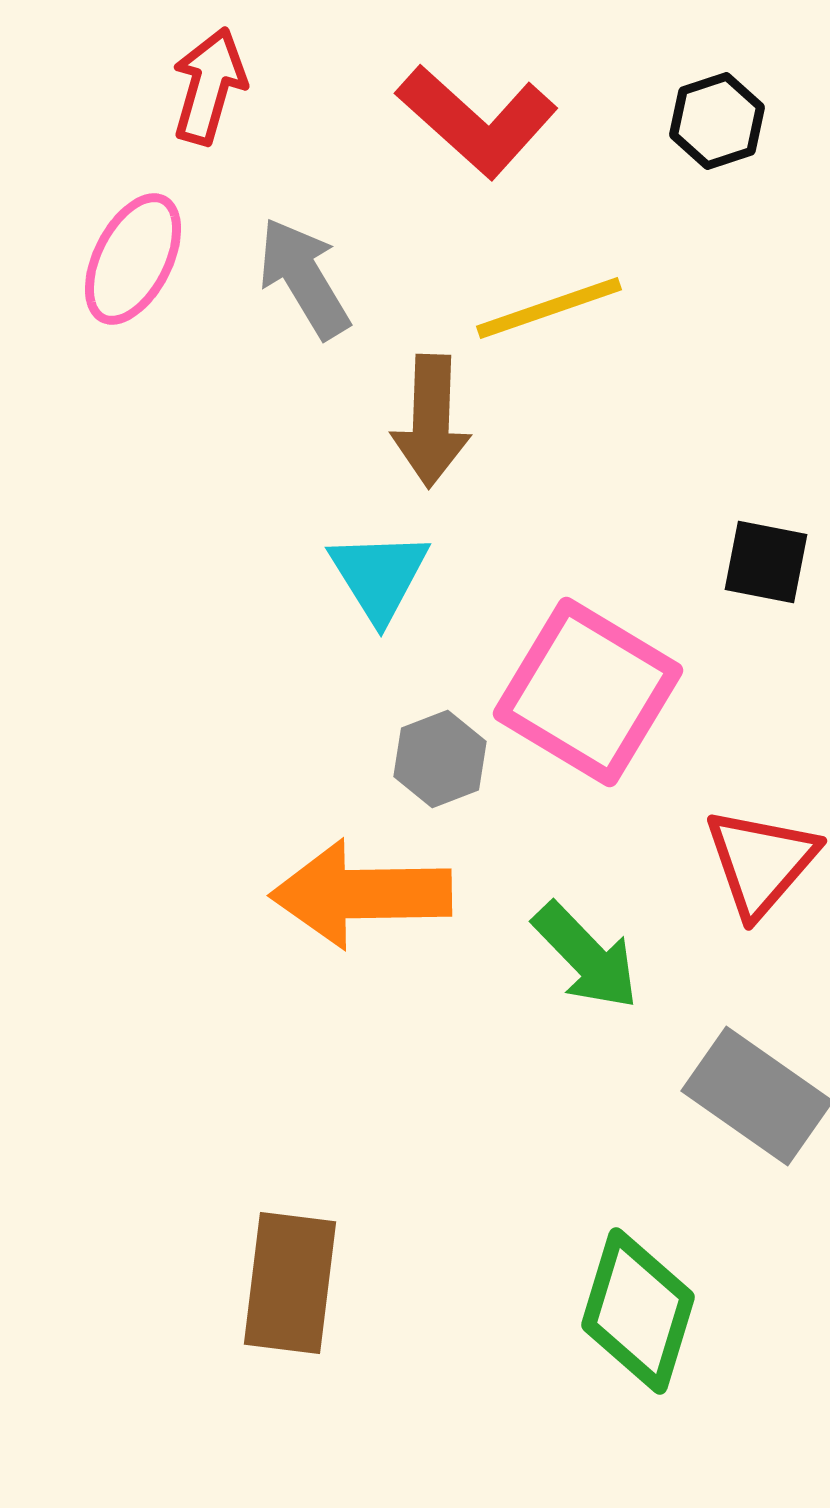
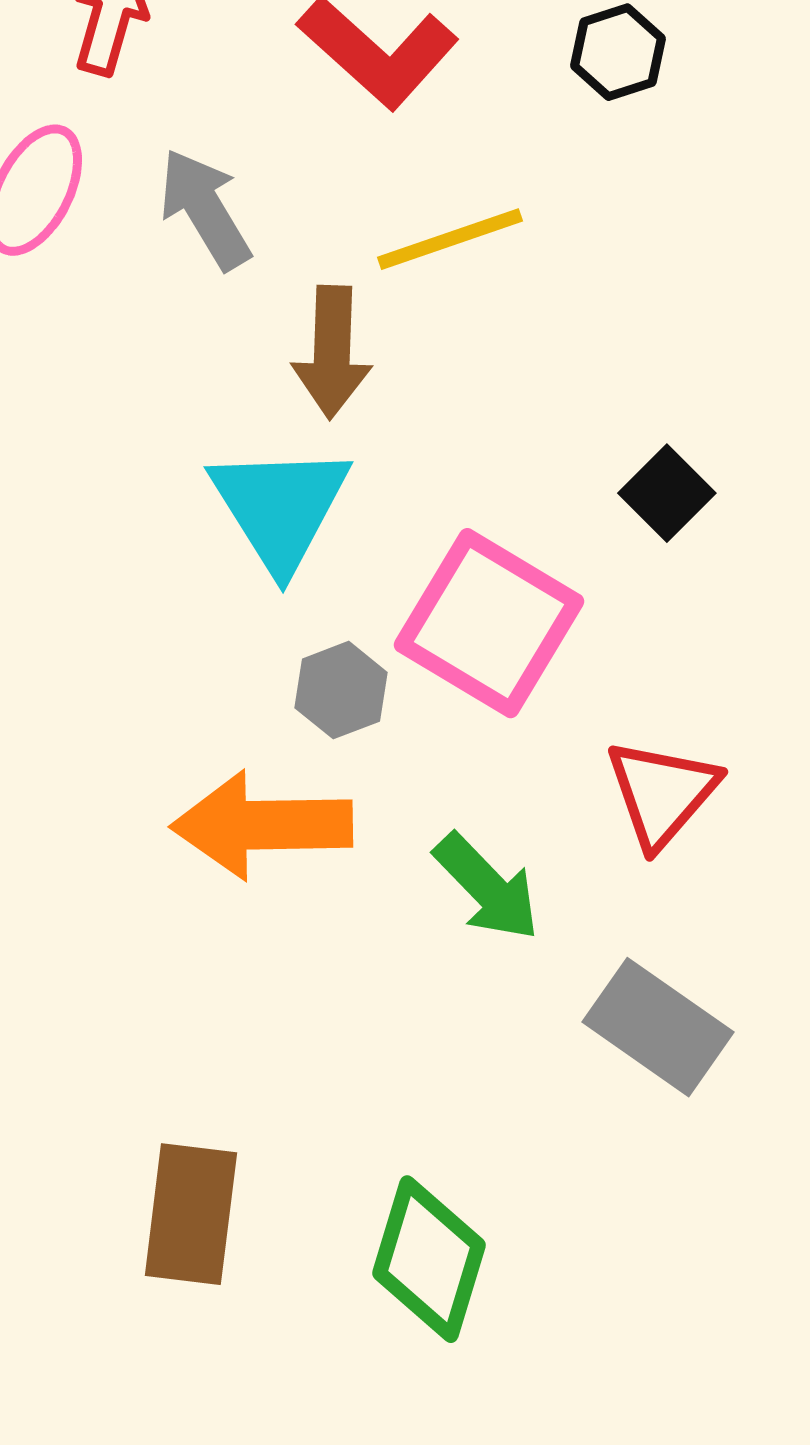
black square: (766, 562) -> (667, 493), turned 34
cyan triangle: (379, 576) -> (280, 507), size x1.4
green diamond: (638, 1311) -> (429, 1259), moved

